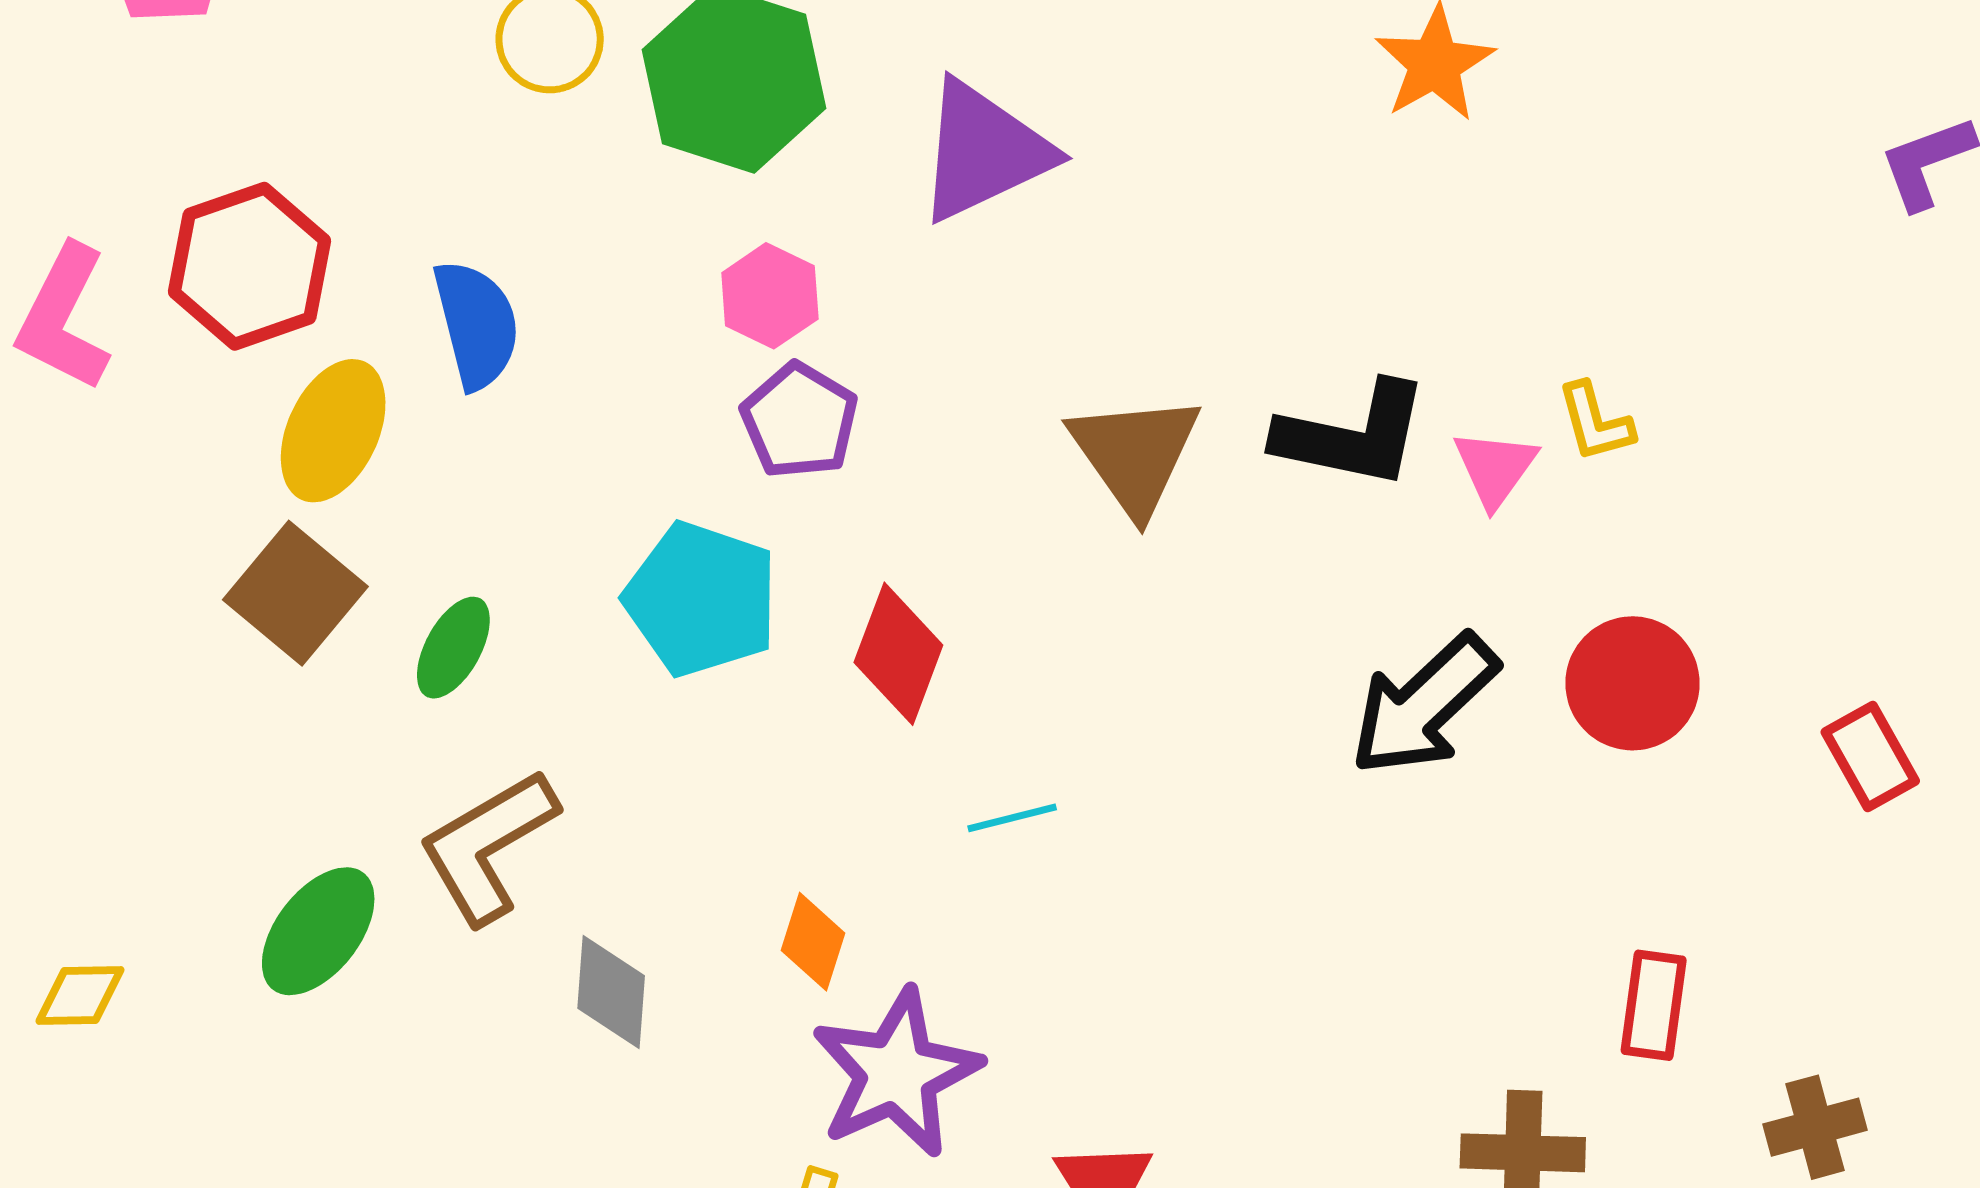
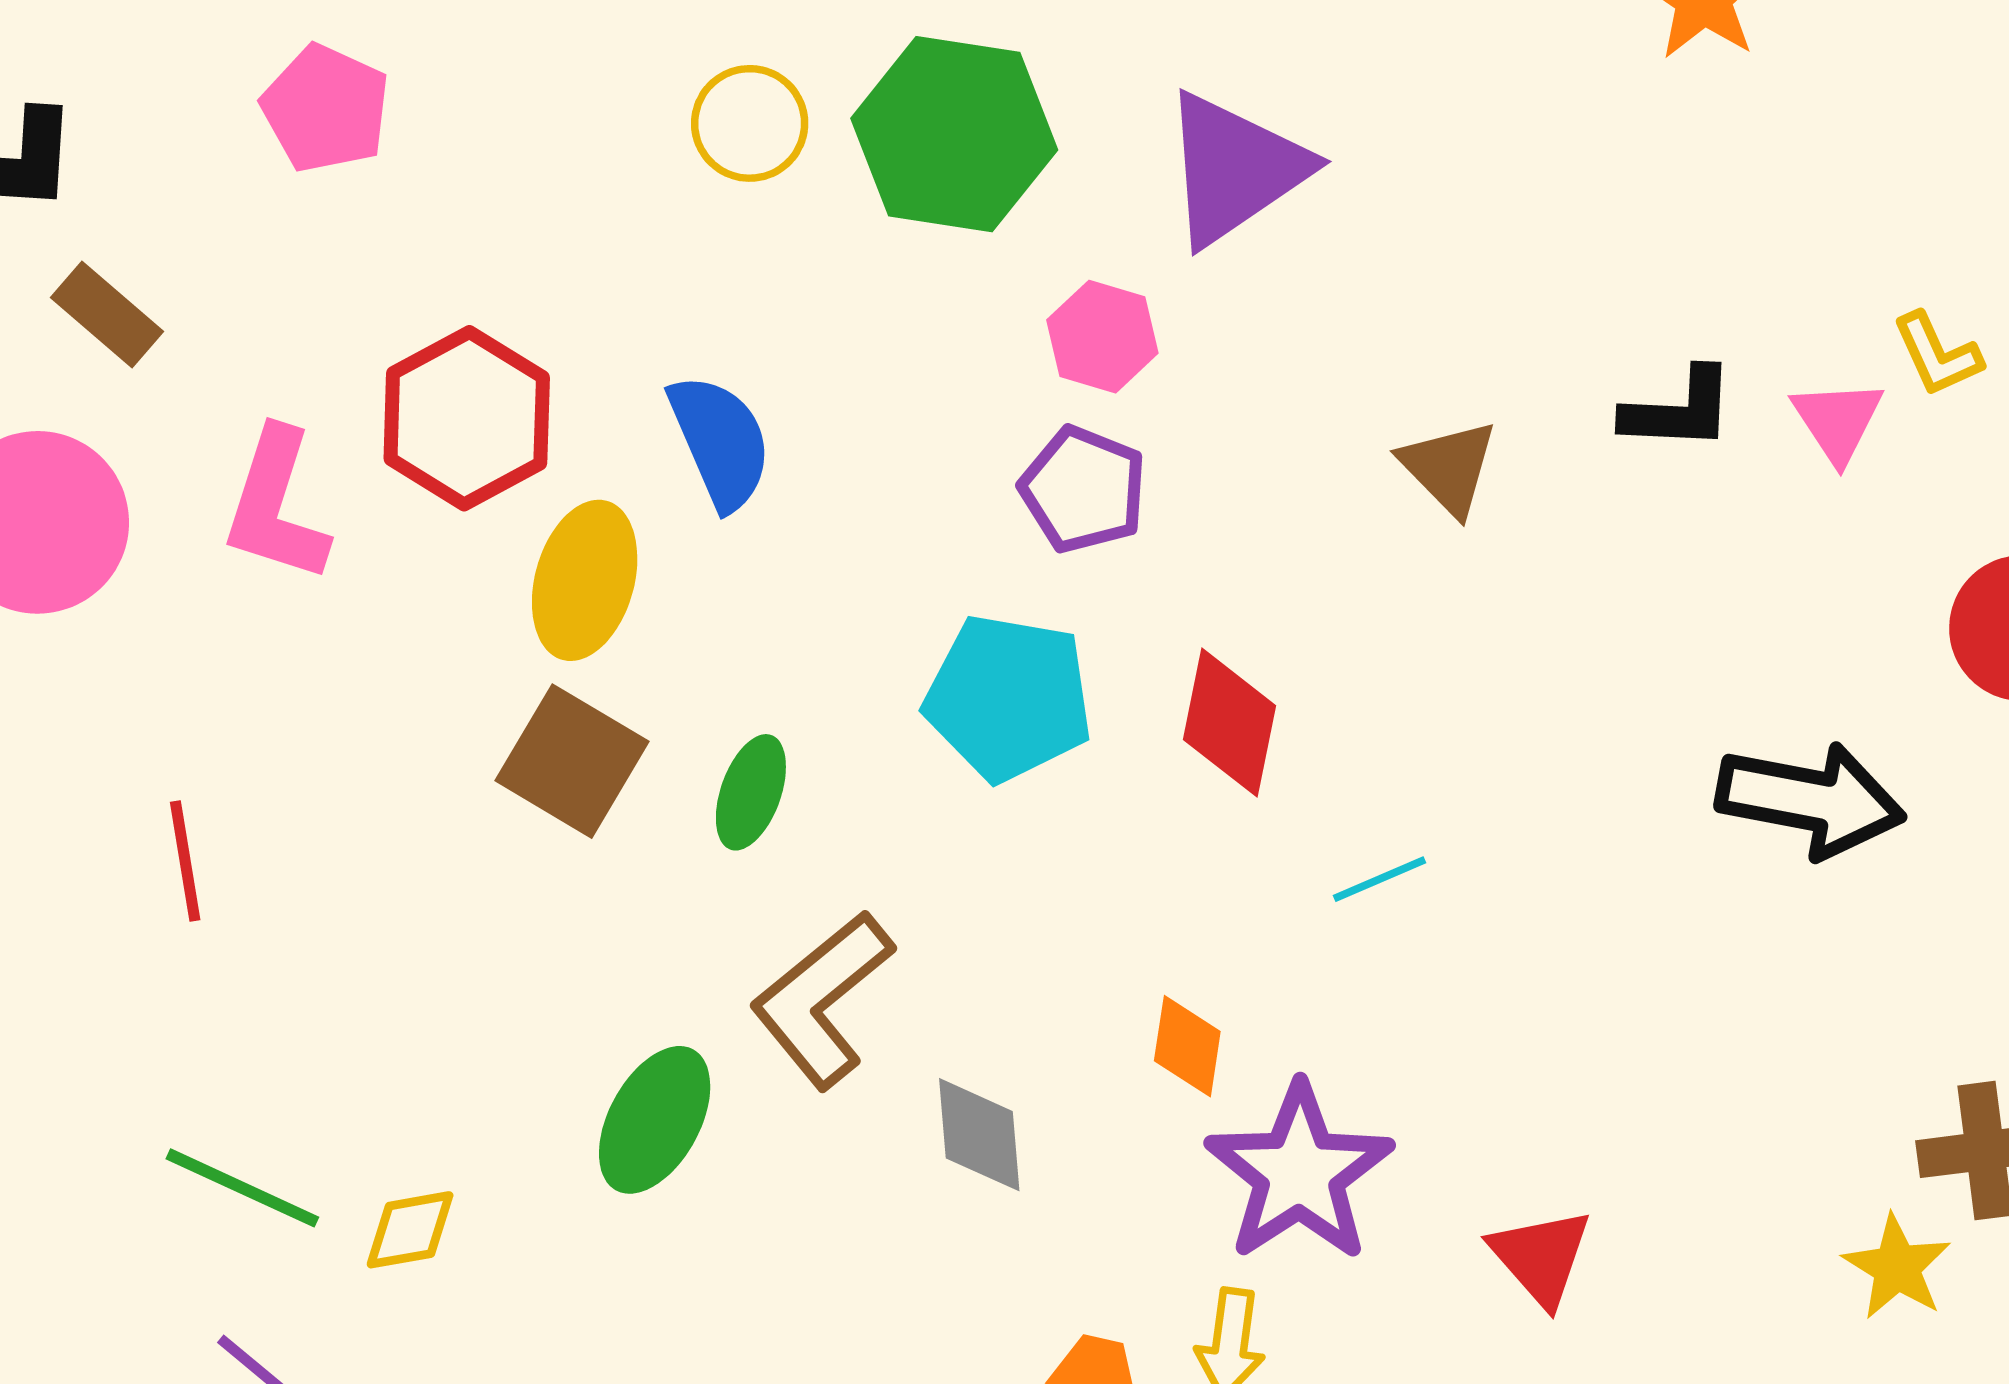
pink hexagon: (770, 296) -> (1102, 337), moved
black L-shape: (1352, 435) -> (1679, 410), size x0.7
brown triangle: (1135, 454) -> (1449, 467), size x0.7
black arrow: (1424, 705) -> (1811, 800), moved, turned -117

